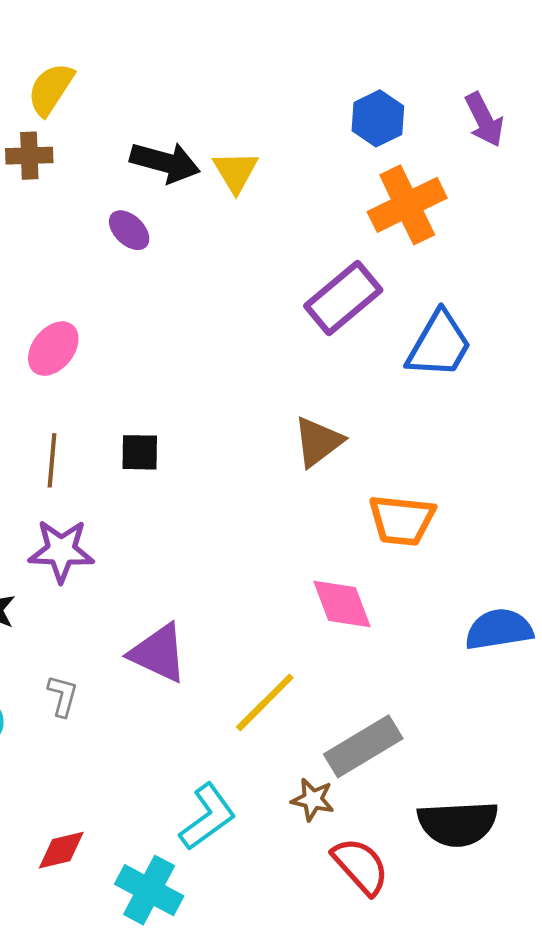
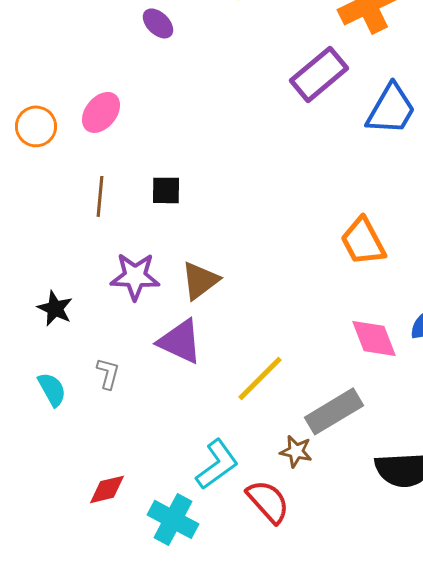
brown triangle: (318, 442) -> (200, 280), moved
orange trapezoid: (402, 520) -> (363, 241), turned 56
purple star: (61, 551) -> (135, 276), moved
pink diamond: (342, 604) -> (374, 338), moved
red semicircle: (361, 866) -> (268, 501), moved

